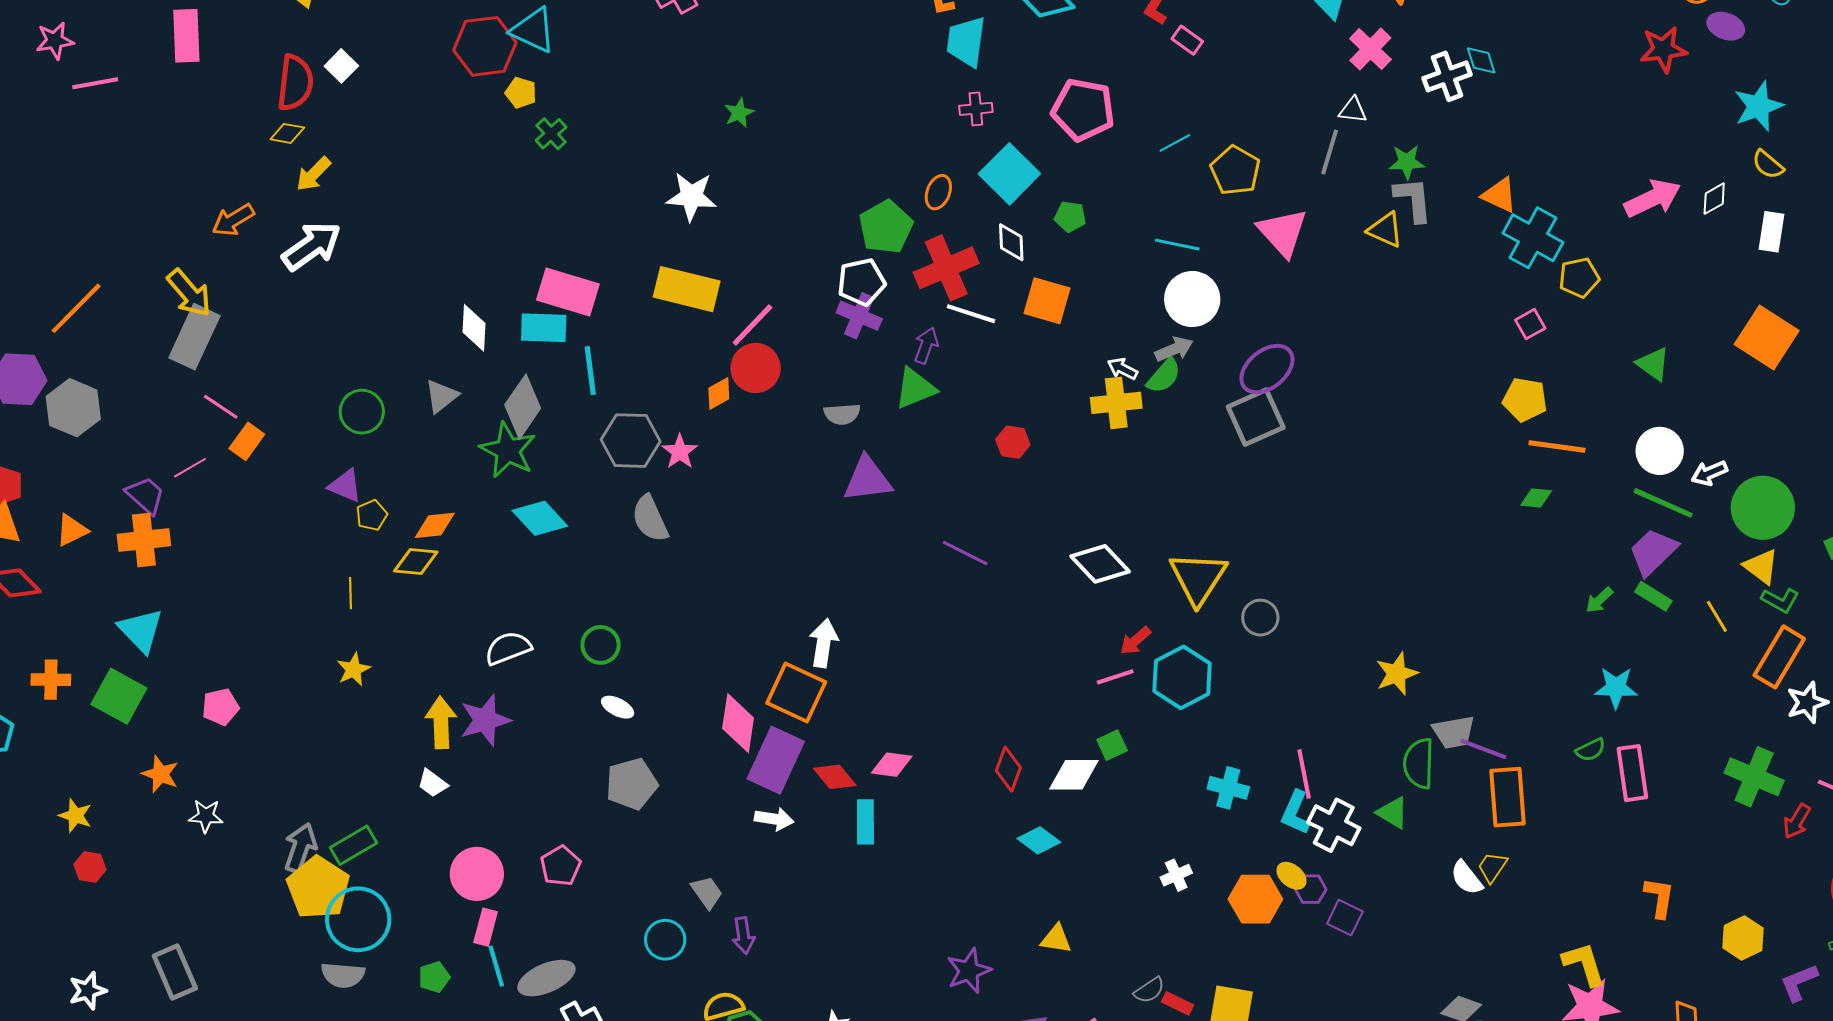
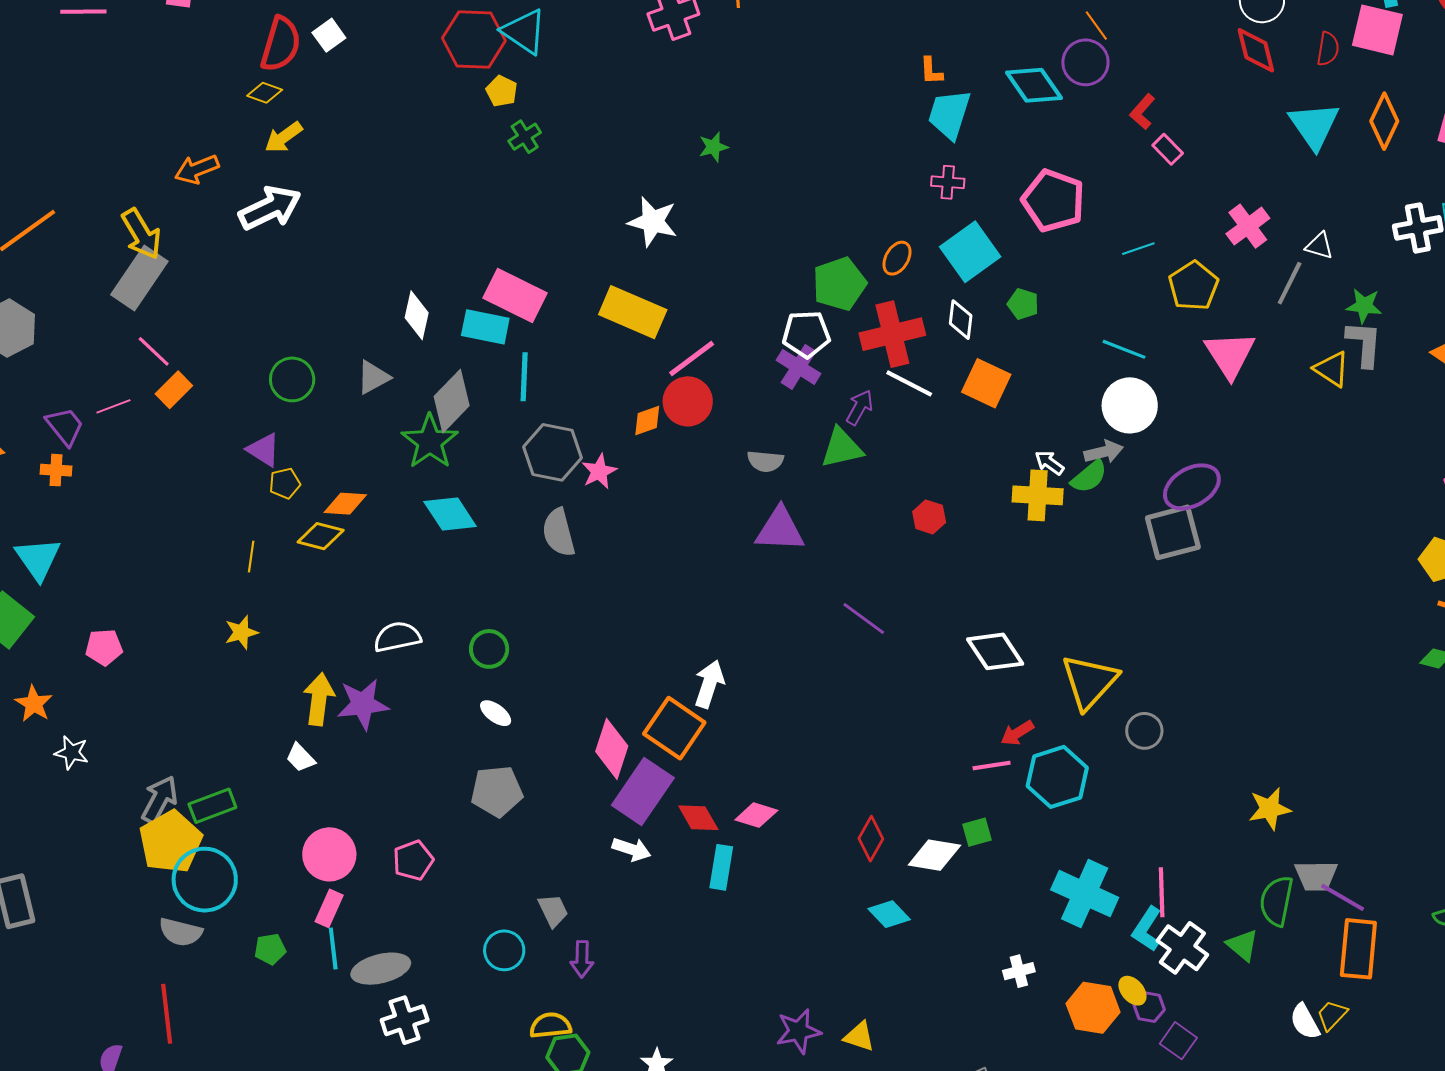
pink cross: (1370, 49) -> (1248, 226), moved
orange cross: (144, 540) -> (56, 470), size x0.6
cyan cross: (1228, 788) -> (1085, 894), size x1.6
yellow triangle: (1056, 939) -> (859, 1036), moved

